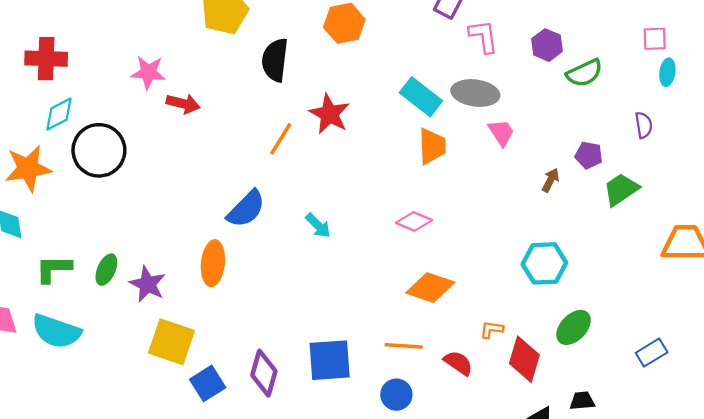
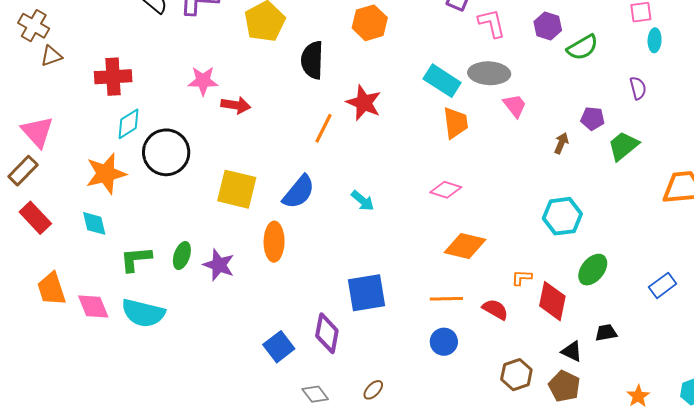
yellow square: (172, 342) -> (237, 189), moved
blue square: (330, 360) -> (366, 293), moved

